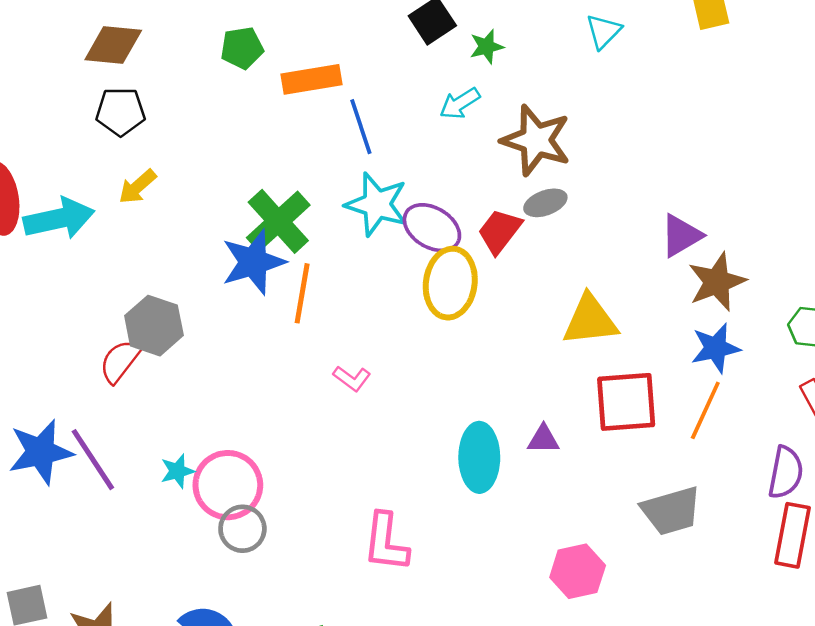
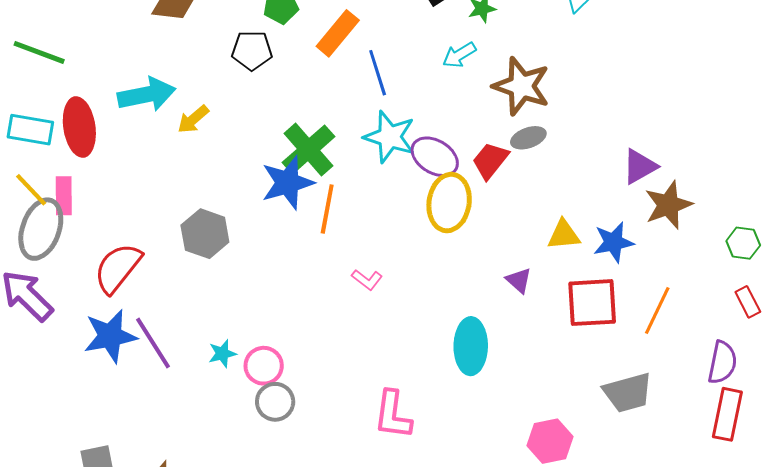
orange rectangle: (312, 79) -> (338, 33), turned -42
black pentagon: (121, 112) -> (252, 50), moved
cyan arrow: (59, 219) -> (147, 95), moved
yellow triangle: (590, 320) -> (564, 235), size x0.7
blue star: (716, 348) -> (614, 242), moved
red semicircle: (120, 361) -> (118, 268), moved, size x1.4
purple triangle: (543, 439) -> (519, 280), moved, turned 40
pink circle: (228, 485) -> (264, 366), size x0.7

